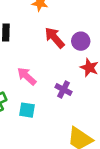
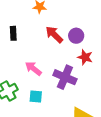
purple cross: (64, 90) -> (65, 77), size x1.6

